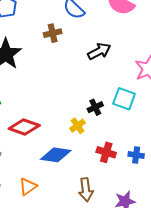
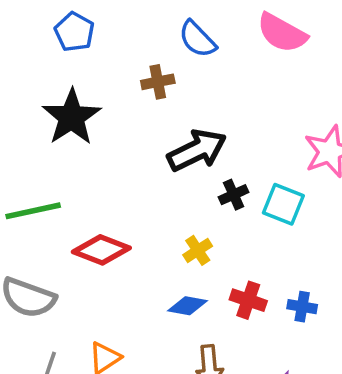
black arrow: (99, 51) -> (197, 150), moved, size x1.4
black cross: (95, 107) -> (234, 195), moved
blue diamond: (56, 155) -> (188, 306), moved, size x0.7

